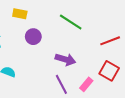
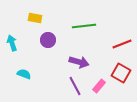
green line: (71, 22) -> (84, 26), turned -40

